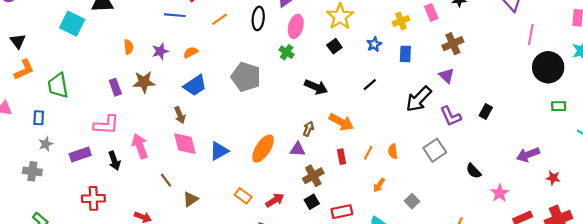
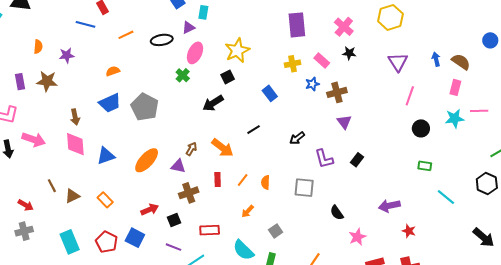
pink rectangle: (431, 12) -> (322, 60), turned -35
black ellipse: (258, 18) -> (162, 40), turned 65
blue star: (374, 44) -> (312, 84), moved
orange semicircle: (191, 52) -> (113, 71), moved
blue rectangle: (405, 54) -> (270, 93), moved, turned -49
black circle: (548, 67) -> (421, 128), size x0.6
purple triangle: (446, 76) -> (344, 122), moved
gray pentagon: (246, 77) -> (145, 107), moved
blue trapezoid: (195, 85) -> (110, 103), moved
black line: (370, 85) -> (254, 130), moved
black arrow: (316, 87) -> (213, 103), moved, turned 115
black arrow: (419, 99) -> (297, 138), size x0.6
pink arrow: (140, 146) -> (34, 140), turned 120
gray square: (435, 150) -> (304, 188), turned 30
brown line: (166, 180) -> (52, 186), moved
orange rectangle: (243, 196) -> (105, 200), moved
black square: (312, 202) -> (174, 220), moved

